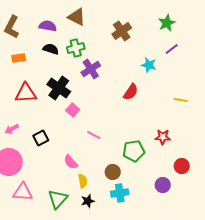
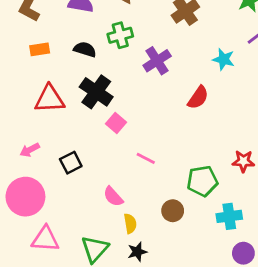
black semicircle: (51, 49) -> (85, 49), moved
purple cross: (91, 69) -> (157, 61), moved
purple circle: (163, 185) -> (243, 253), moved
cyan cross: (120, 193) -> (229, 216), moved

